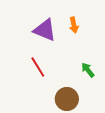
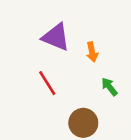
orange arrow: (74, 25) -> (92, 52), moved

